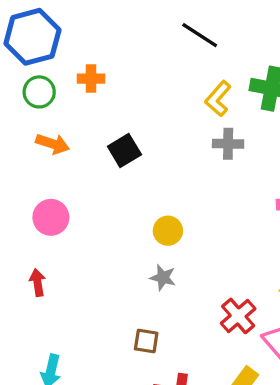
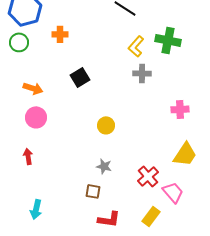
green circle: (39, 92) -> (19, 42), moved
orange arrow: (53, 144) -> (33, 88), moved
gray star: (163, 278) -> (104, 166), moved

